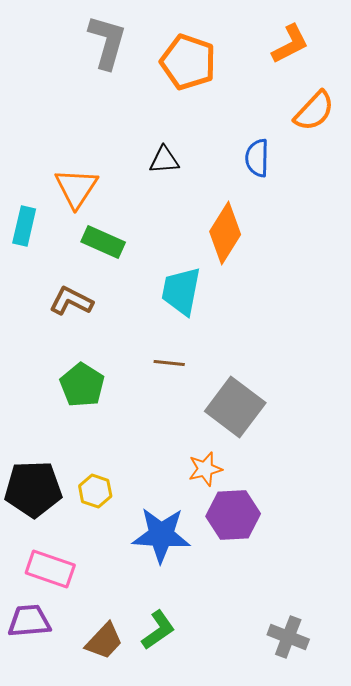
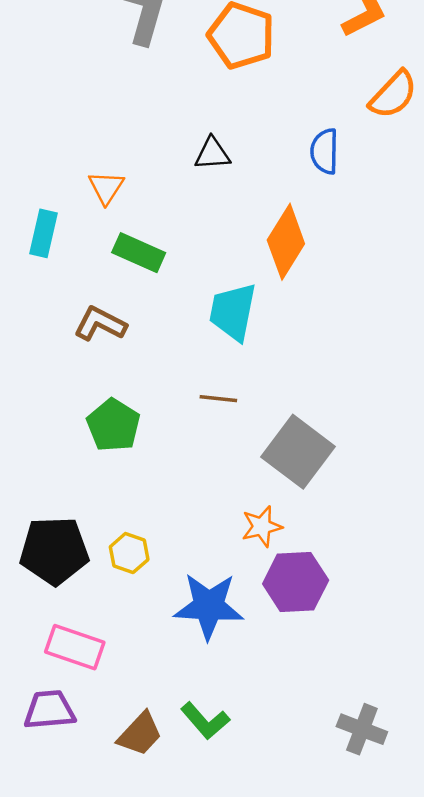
orange triangle: (76, 188) -> (106, 188), size x0.7
green L-shape: (158, 630) -> (205, 721), turned 84

